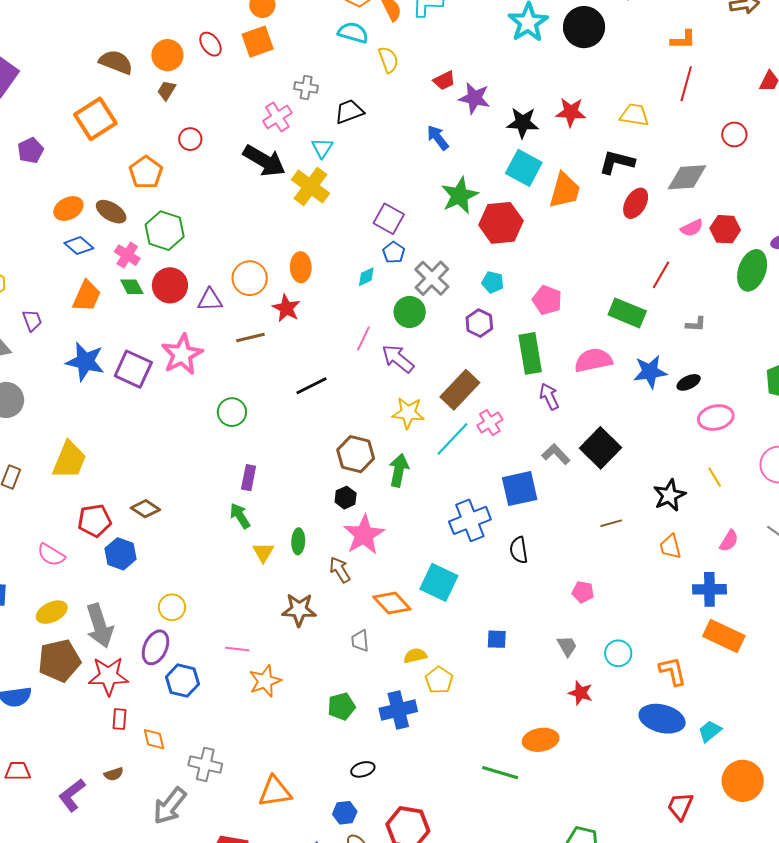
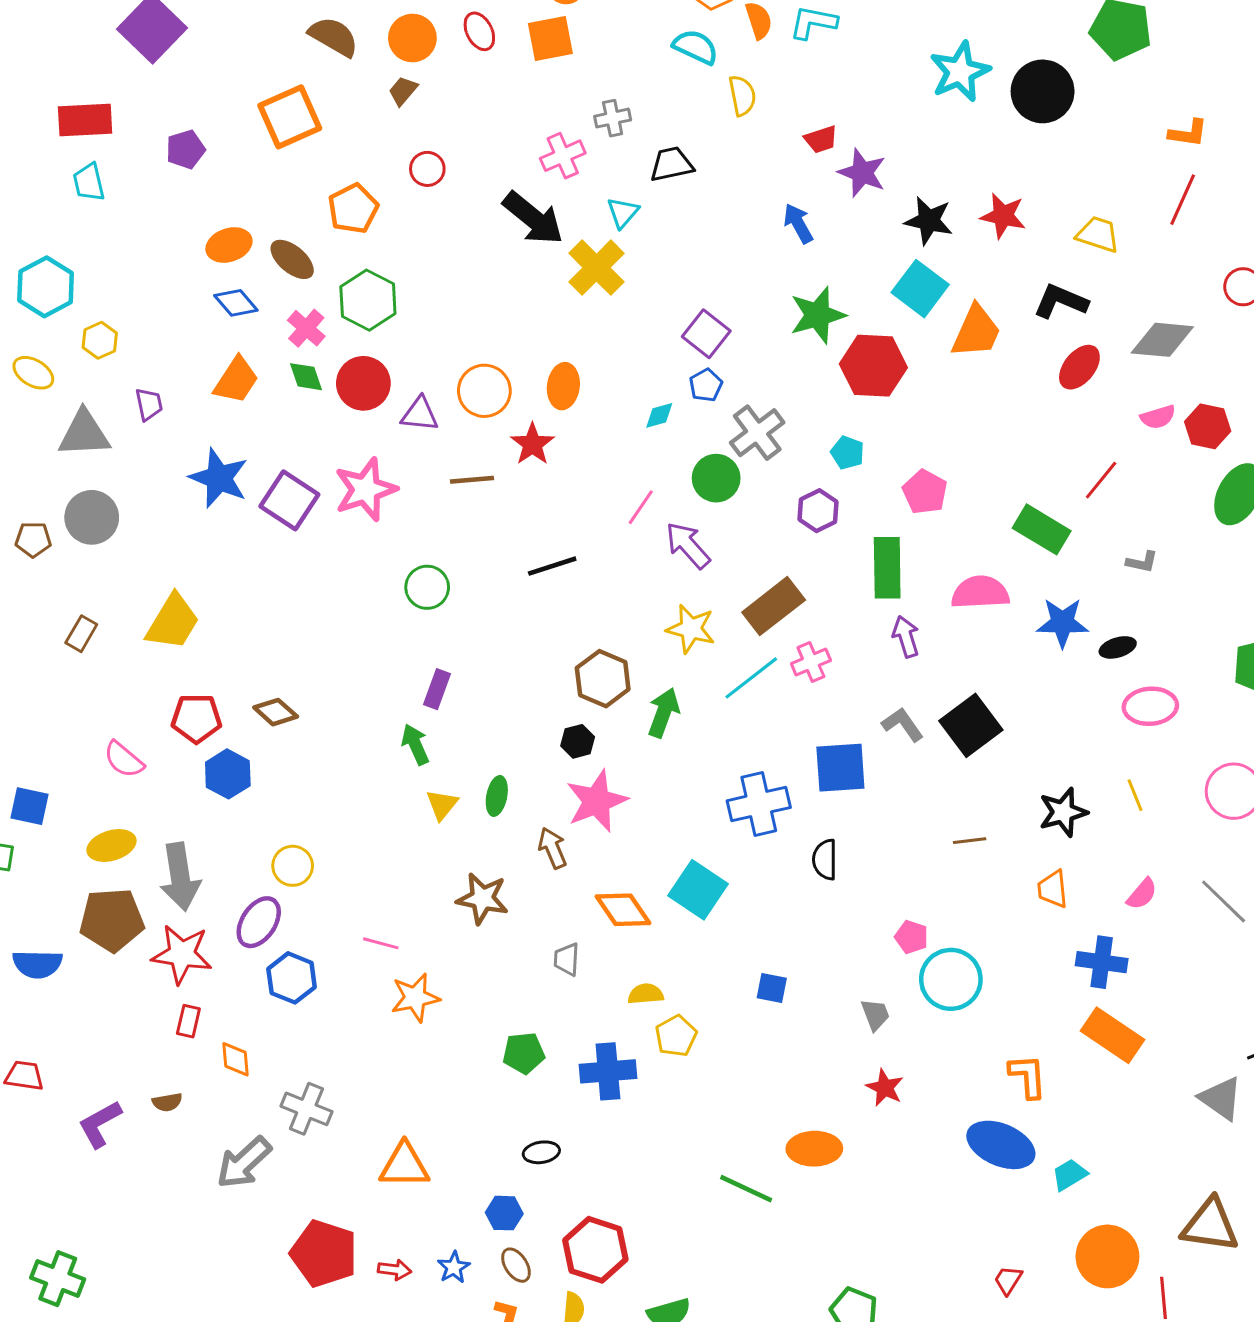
gray cross: (306, 87) -> (613, 118), turned -30
cyan circle: (618, 653) -> (951, 979), moved, size x1.5
red trapezoid: (680, 806) -> (1008, 1280), size x0.7

